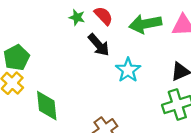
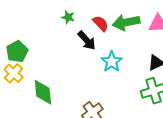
red semicircle: (104, 16) -> (101, 23), moved

